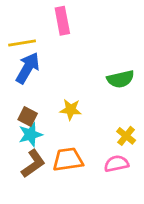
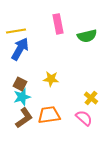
pink rectangle: (62, 21) -> (58, 24), moved
green semicircle: (121, 79) -> (87, 36), moved
pink semicircle: (116, 164) -> (84, 118), turned 54

